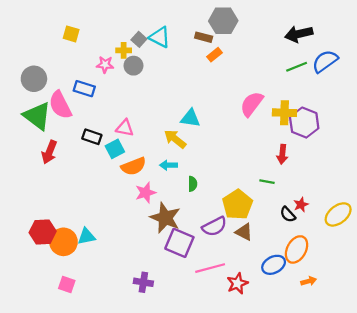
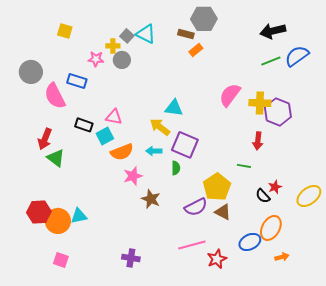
green triangle: (37, 116) -> (56, 158), moved, size x0.7
brown star: (165, 218) -> (151, 199), size x0.7
purple square: (179, 243) -> (185, 145), moved

